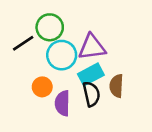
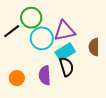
brown semicircle: (116, 86) -> (94, 47), moved
orange circle: (42, 87) -> (17, 78), moved

